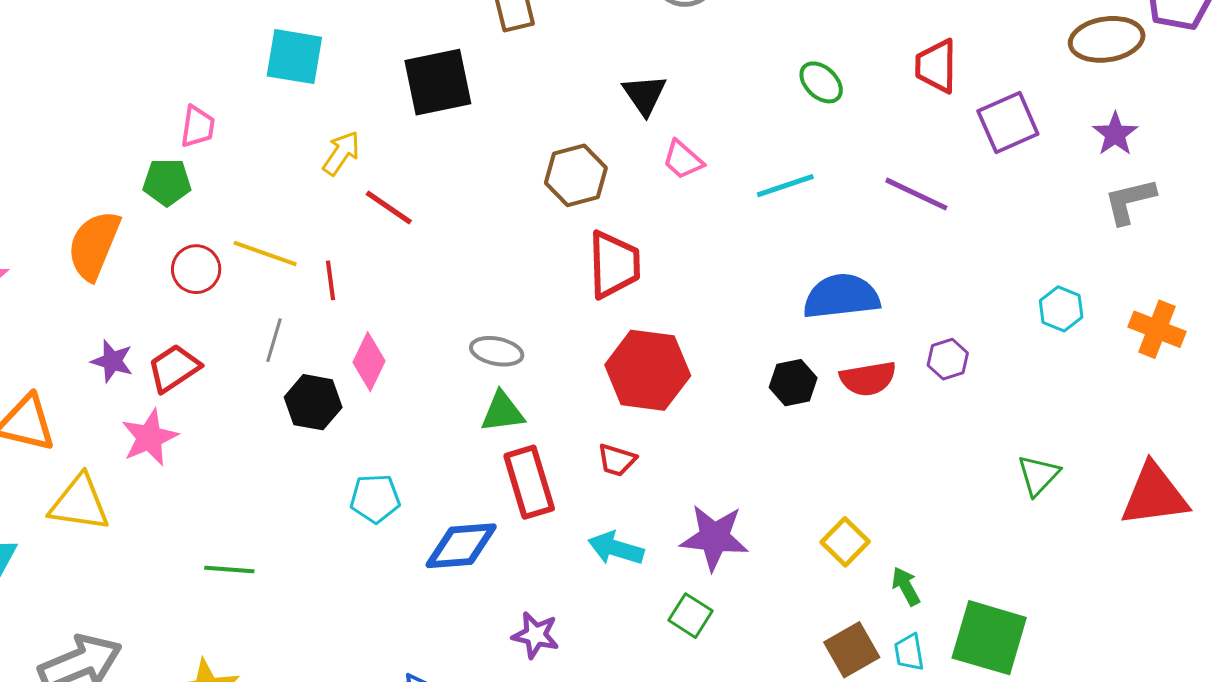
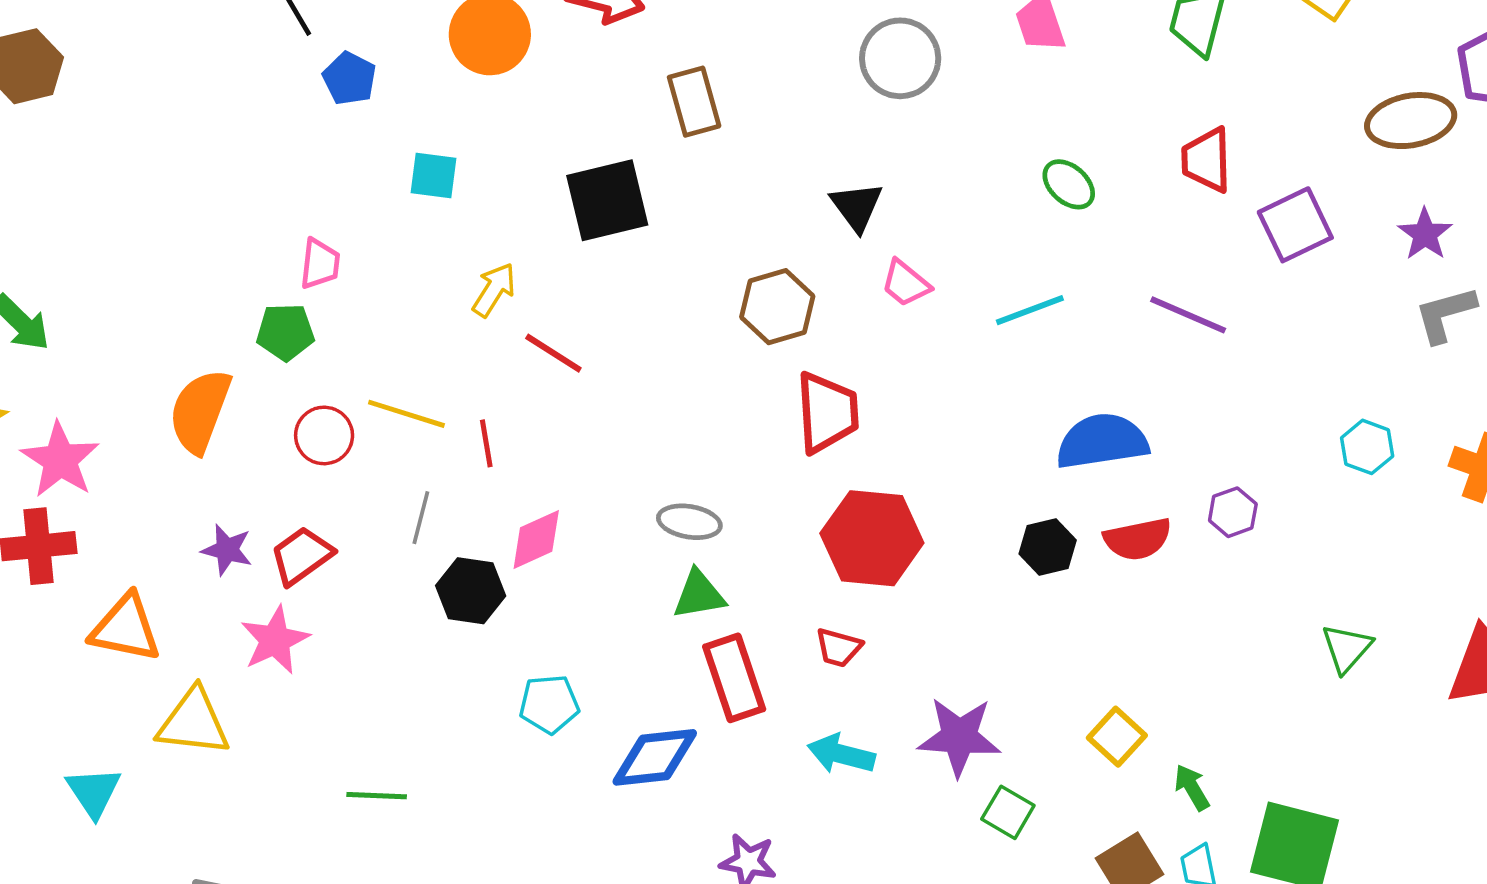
cyan square: (294, 57) -> (433, 175), size x0.7
pink diamond: (369, 362) -> (536, 539), turned 42
green square: (690, 616) -> (1008, 812), moved

